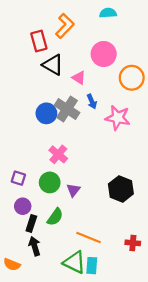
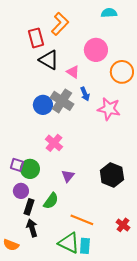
cyan semicircle: (108, 13) -> (109, 13), moved
green circle: (50, 182) -> (30, 169), moved
red cross: (133, 243) -> (123, 225), turned 32

